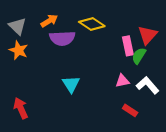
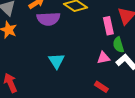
green semicircle: (139, 56) -> (118, 45), moved, turned -49
red rectangle: (130, 110) -> (101, 87), moved

